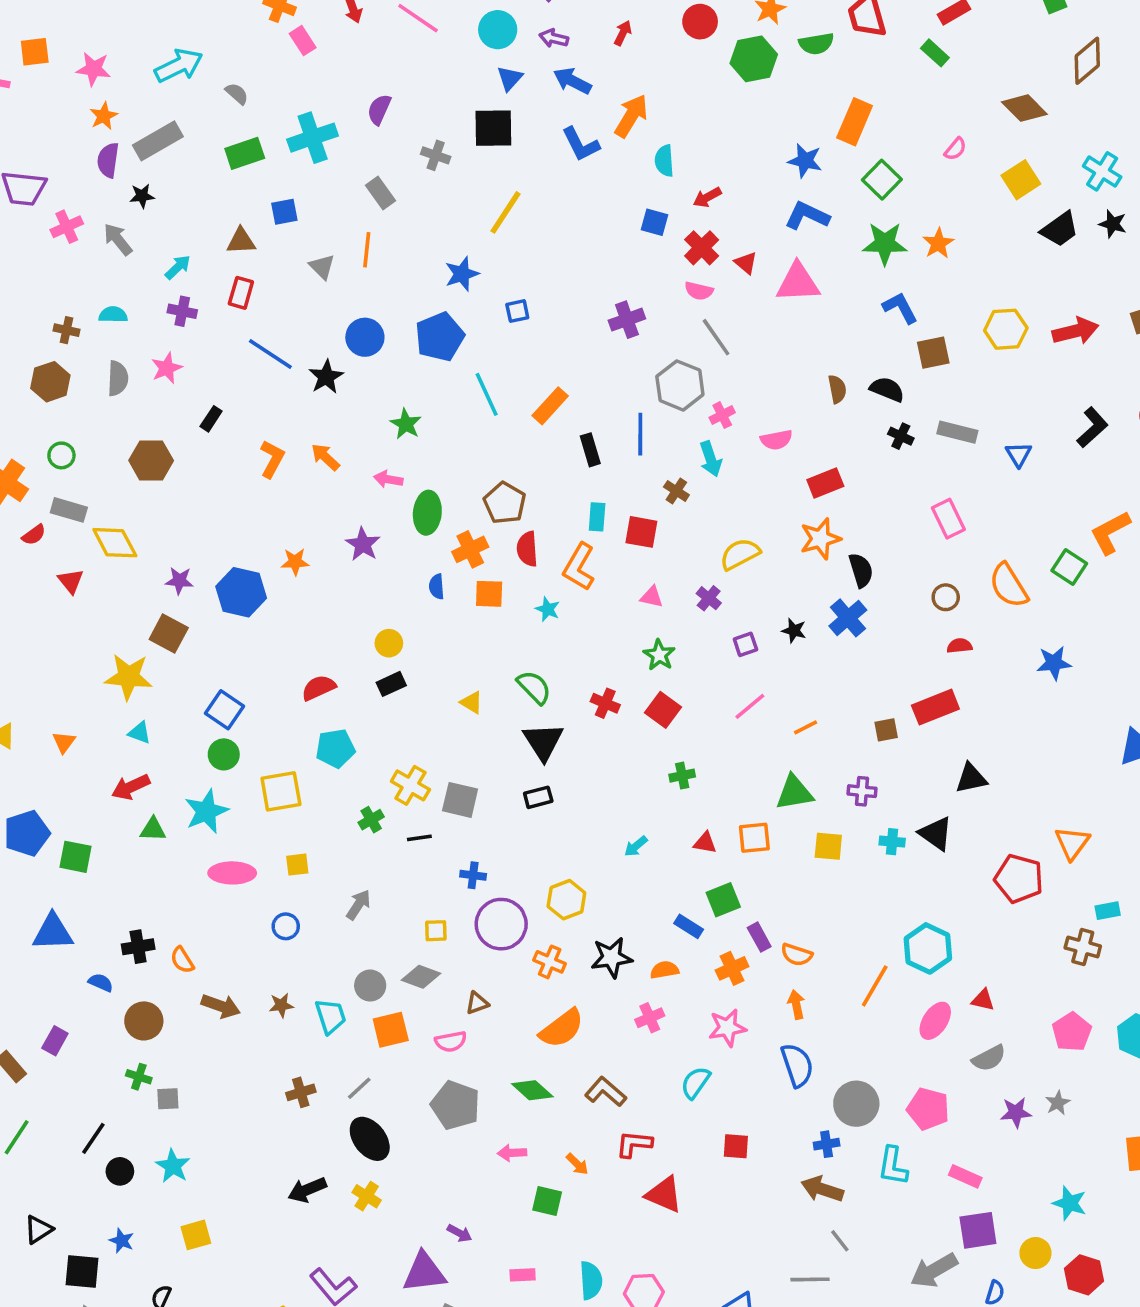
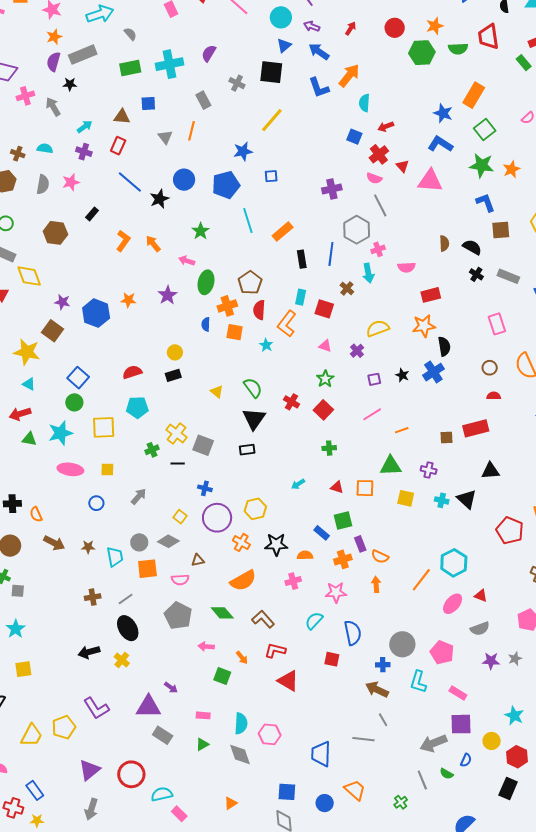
yellow square: (436, 931) -> (180, 517), turned 32
blue semicircle: (797, 1065) -> (353, 633), moved

